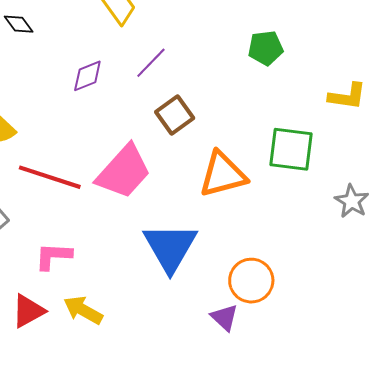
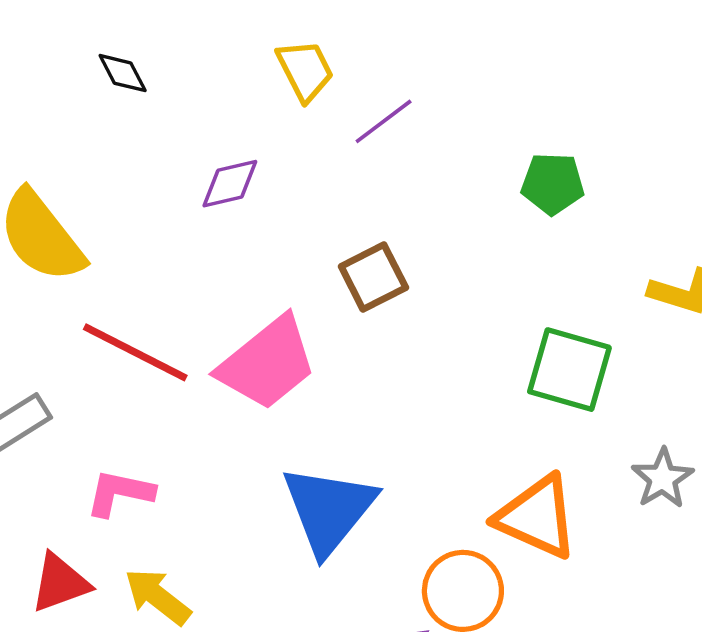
purple line: (151, 63) -> (384, 121), moved
orange triangle: (223, 174) -> (537, 517), moved, turned 30

